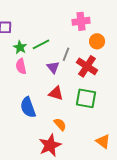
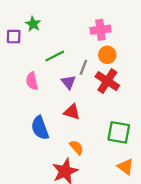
orange circle: (97, 41) -> (107, 55), moved
green star: (20, 47) -> (33, 24), moved
green square: (86, 98) -> (119, 132), moved

